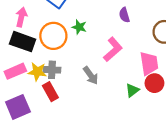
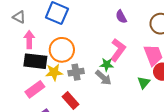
green star: (79, 27) -> (107, 65), moved
gray cross: (52, 70) -> (76, 72), moved
yellow star: (37, 72) -> (54, 72), moved

